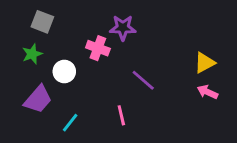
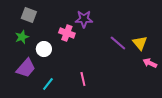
yellow triangle: (205, 63) -> (140, 43), turned -42
purple line: (143, 80) -> (118, 43), moved
pink arrow: (208, 92) -> (150, 63), moved

